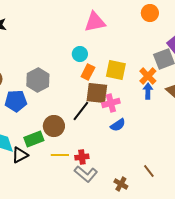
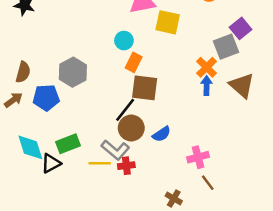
yellow square: (116, 70) -> (168, 22), moved
pink cross: (111, 103) -> (198, 157), moved
blue semicircle: (118, 125) -> (162, 134), moved
brown circle: (54, 126) -> (131, 128), moved
gray L-shape: (86, 174) -> (115, 150), moved

